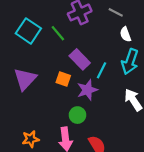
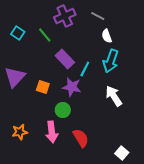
cyan square: (28, 31) -> (18, 33), size x0.6
orange square: (63, 79) -> (43, 87), moved
purple star: (87, 90) -> (72, 87), turned 30

